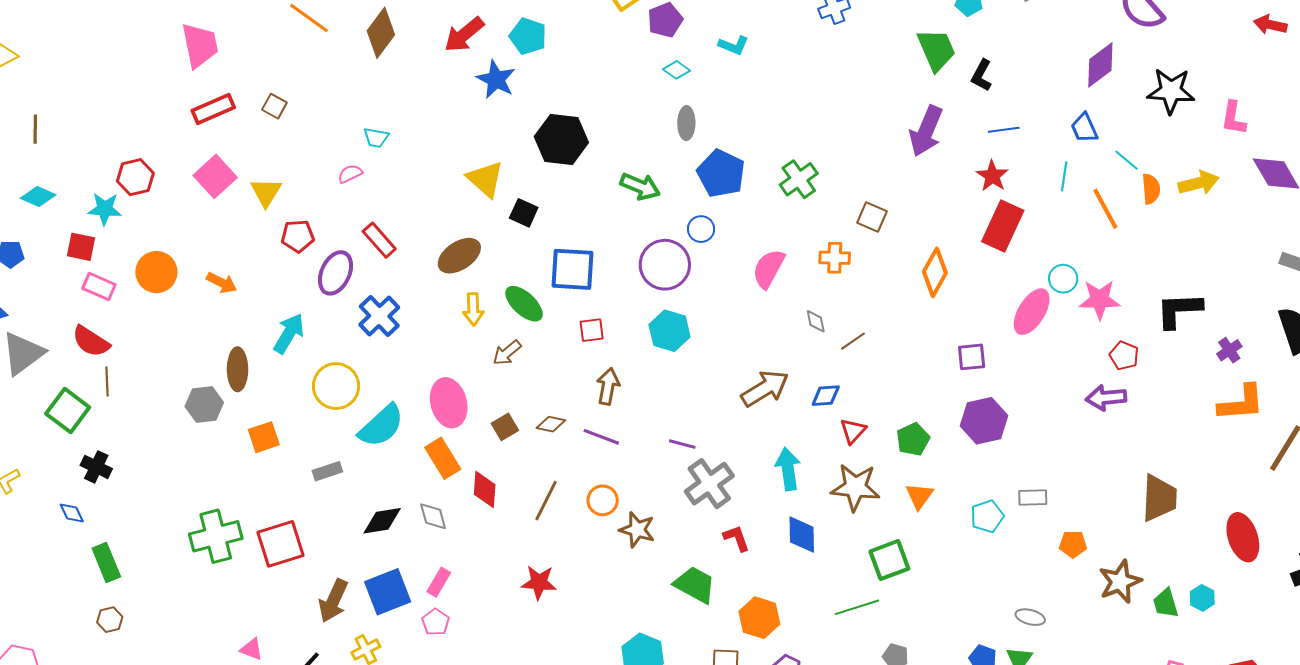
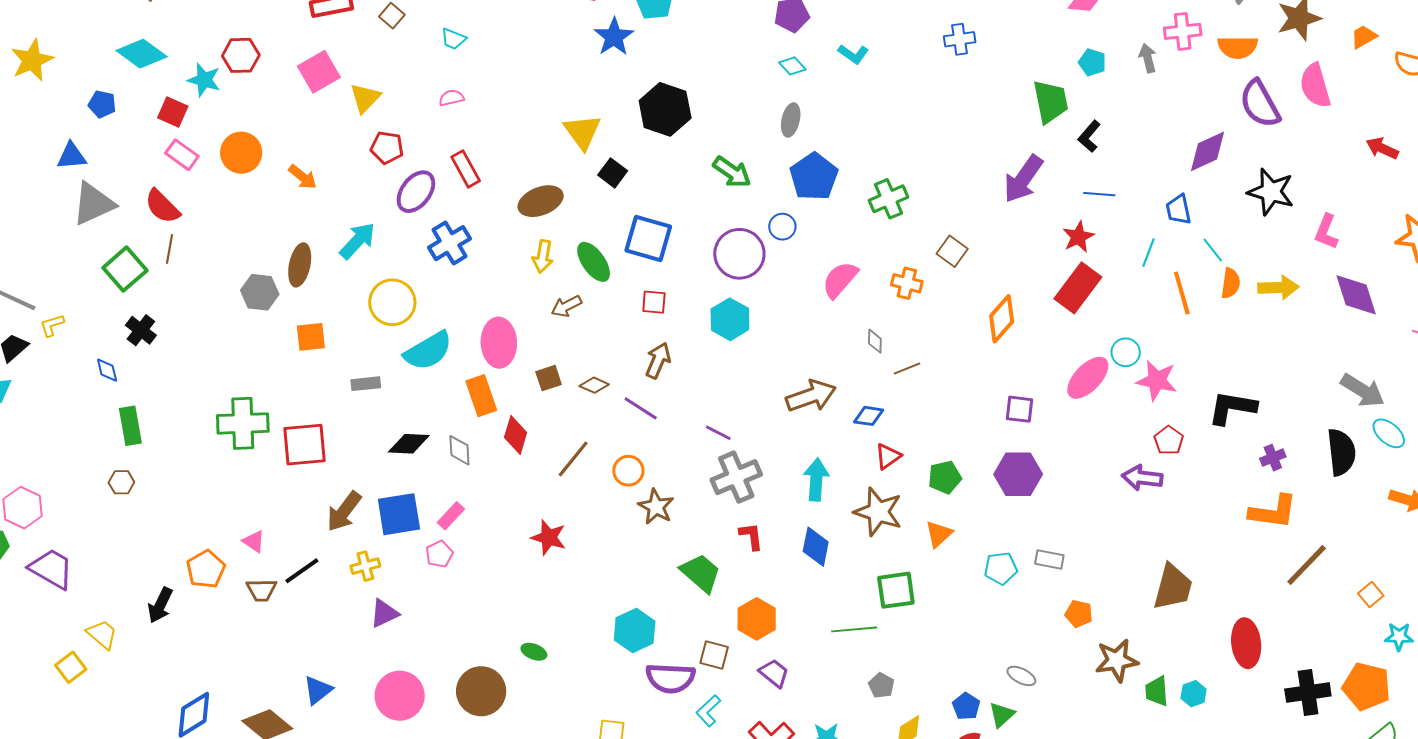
cyan trapezoid: (376, 138) -> (453, 39), moved
cyan diamond: (38, 197) -> (142, 54), size x1.4

